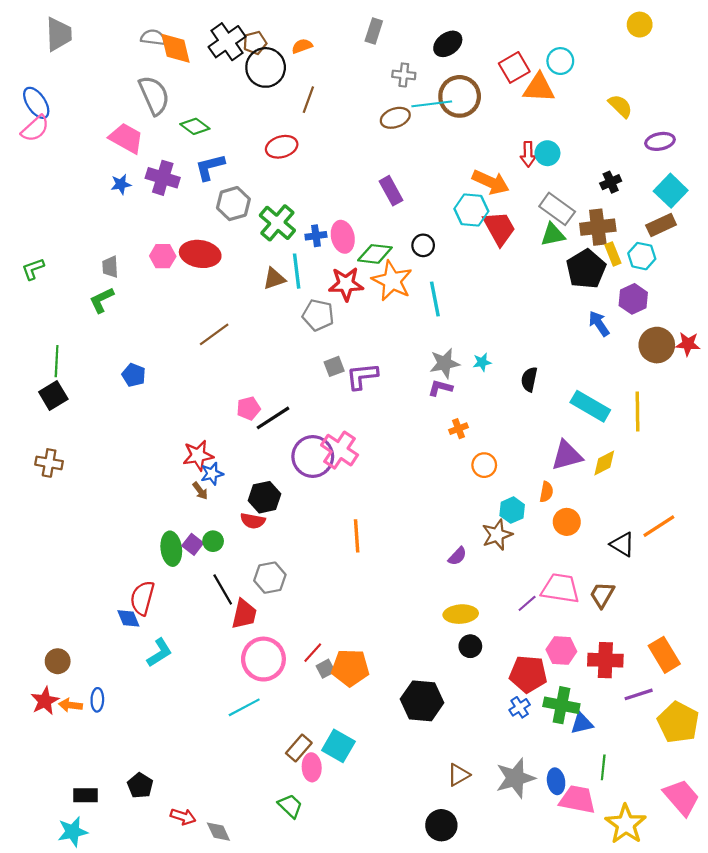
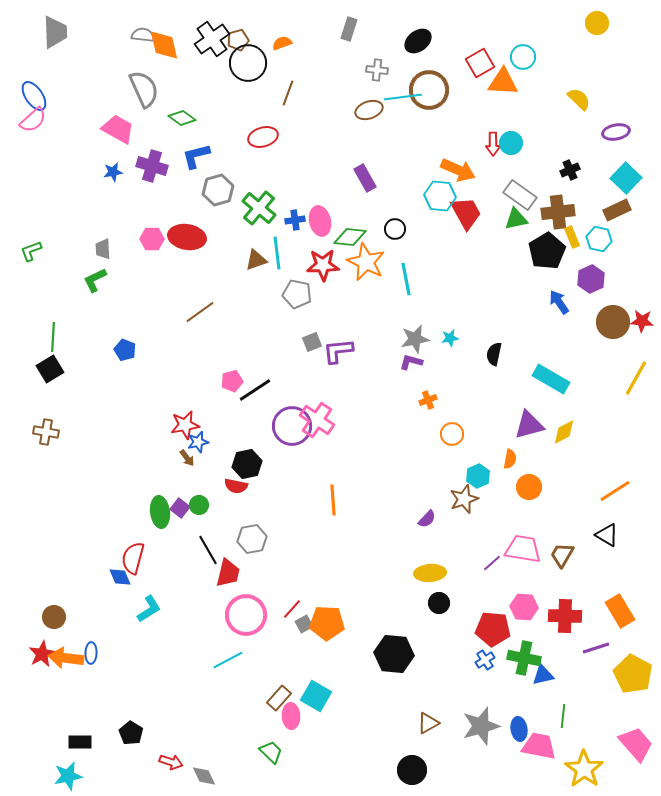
yellow line: (637, 411) -> (636, 378), moved, turned 30
black triangle: (622, 544) -> (607, 535), moved
orange arrow: (71, 705) -> (66, 658), size x1.6

